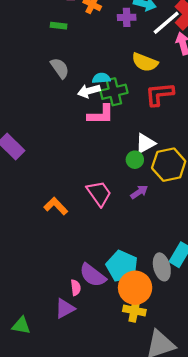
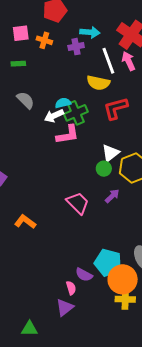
white line: (166, 23) -> (108, 61), moved, turned -60
orange L-shape: (56, 206) -> (25, 222), moved
purple semicircle: (93, 275) -> (84, 275), size x0.7

